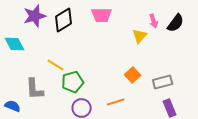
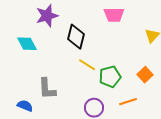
black diamond: (64, 20) -> (76, 37), moved, turned -45
yellow line: (56, 65) -> (87, 65), moved
green pentagon: (73, 82) -> (110, 77), moved

